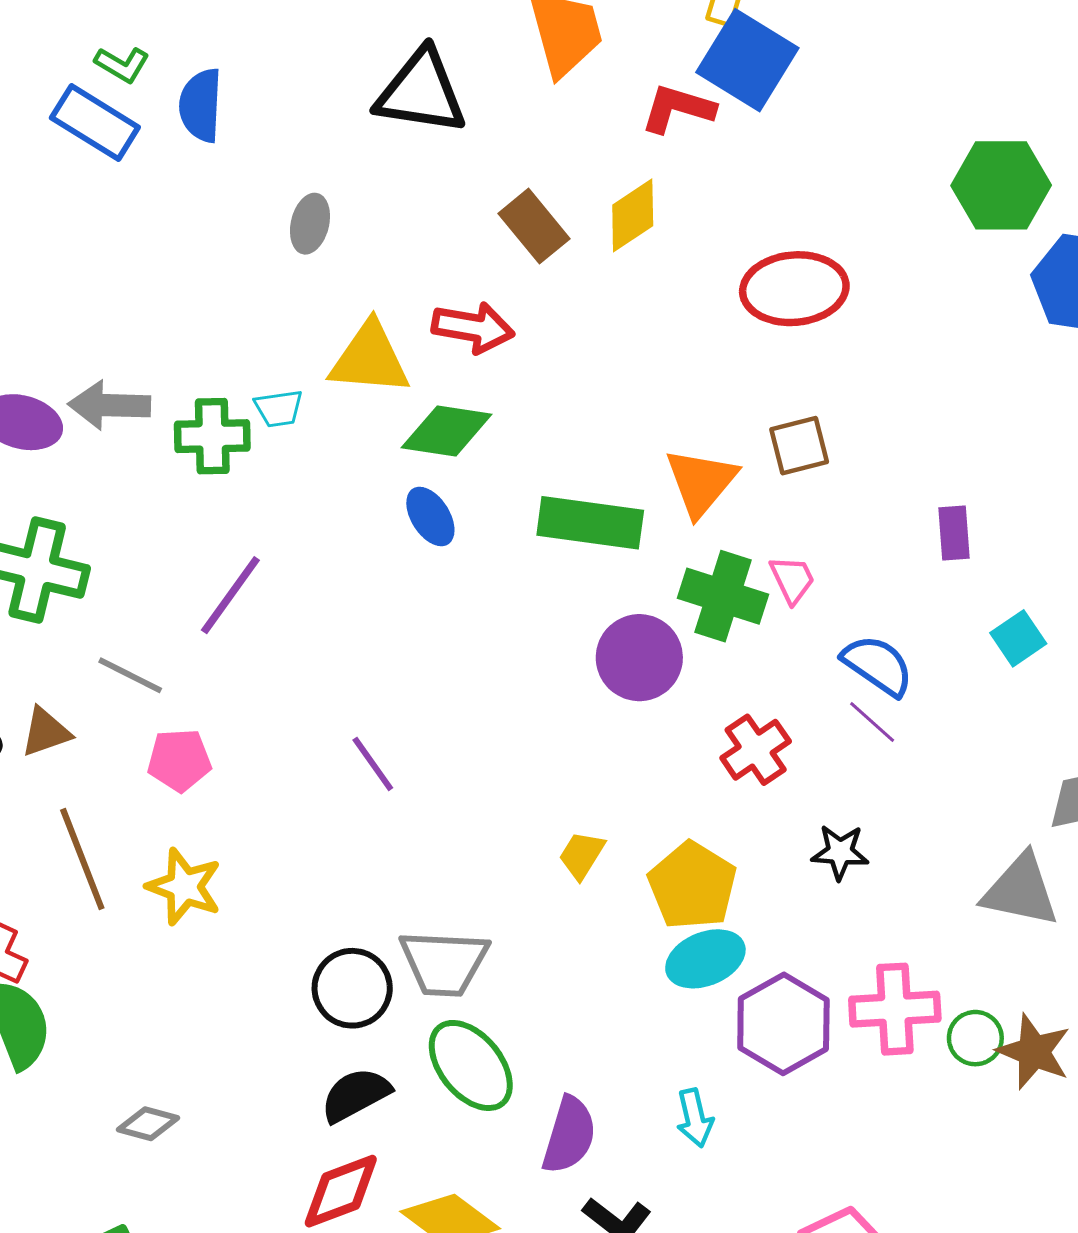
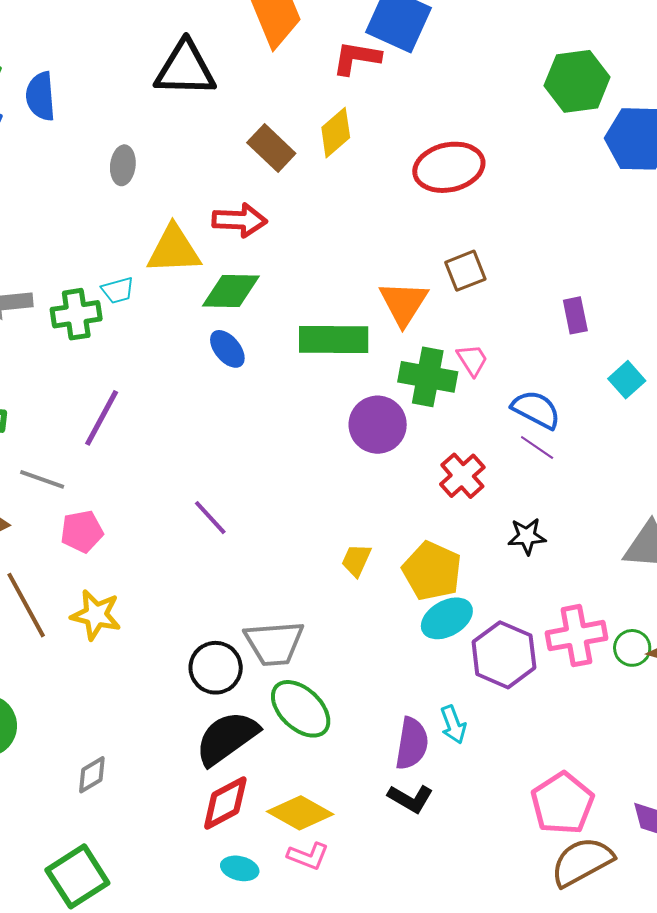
black semicircle: (356, 1095) -> (227, 738), size x1.4
gray diamond: (148, 1124) -> (92, 775), turned -39
purple semicircle: (569, 1135) -> (412, 744), moved

